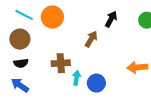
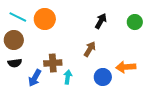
brown arrow: (91, 39) -> (90, 49), moved
blue circle: (96, 83) -> (103, 77), moved
blue arrow: (20, 85) -> (35, 78), moved, turned -96

